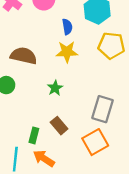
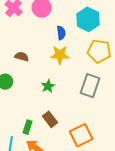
brown semicircle: (24, 56) -> (22, 57), size x0.6
gray rectangle: (103, 109) -> (90, 86), moved

